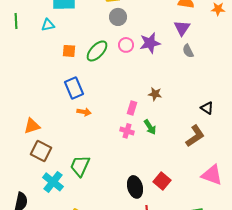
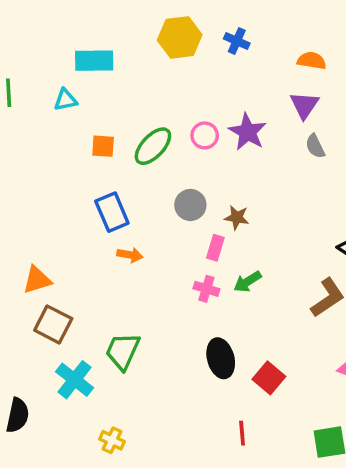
gray circle: (118, 17) -> (190, 205), moved
purple star: (150, 43) -> (247, 132), turned -30
brown star: (155, 94) -> (237, 217), moved
green arrow: (150, 127) -> (247, 282), turned 91
black ellipse: (135, 187) -> (221, 358), moved

